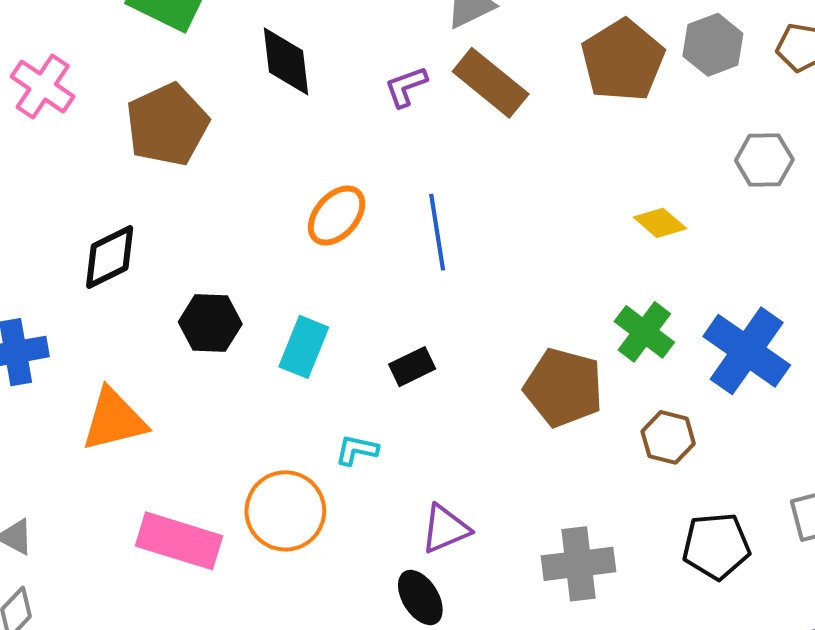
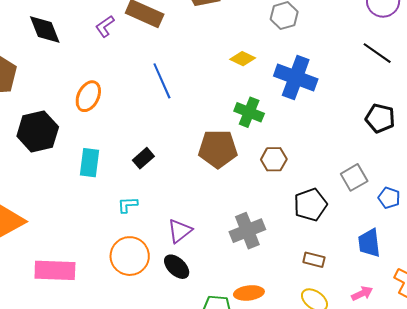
blue line: (437, 232) -> (162, 81), moved
black hexagon: (210, 323) -> (38, 131), moved, size x1.4
blue cross: (747, 351) -> (296, 78), moved
orange circle: (285, 511) -> (130, 256), moved

